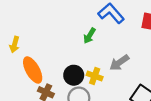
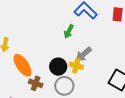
gray arrow: (119, 63) -> (84, 54), moved

